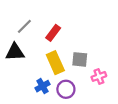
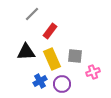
gray line: (24, 26) -> (32, 14), moved
black triangle: (15, 52) -> (26, 52), moved

